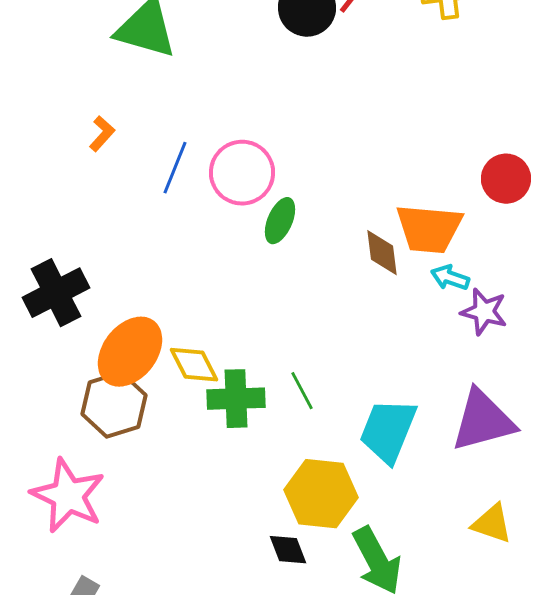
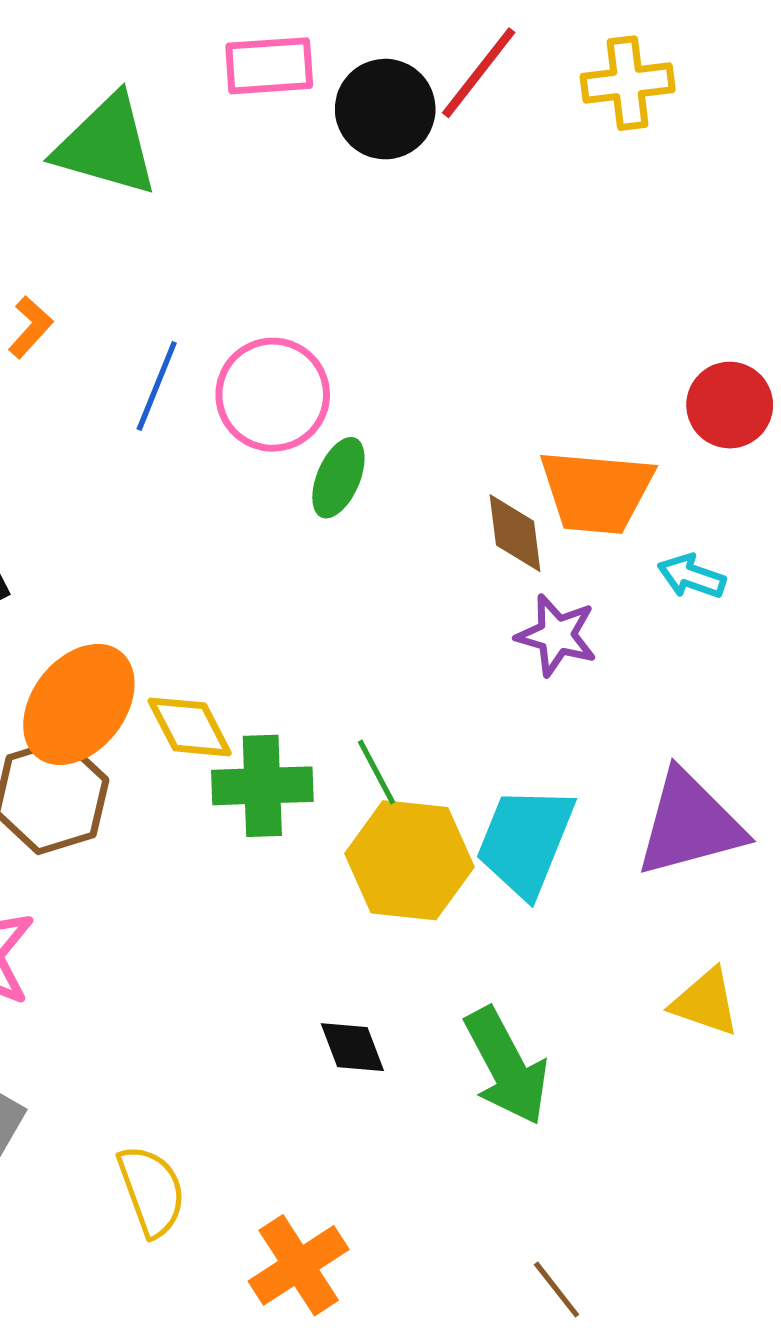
cyan arrow: (450, 278) -> (692, 576), moved
purple star: (484, 312) -> (557, 635), moved
yellow hexagon: (321, 494) -> (409, 860), moved

